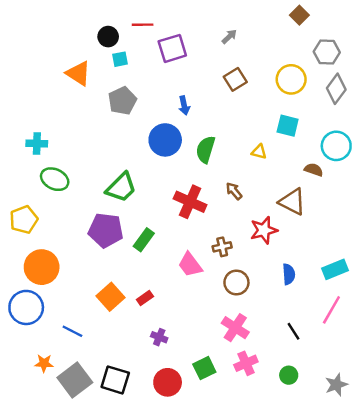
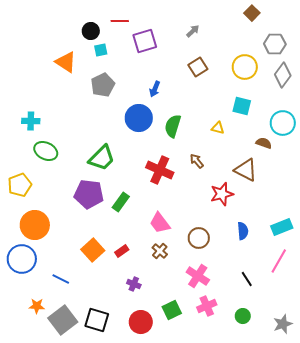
blue arrow: (184, 105) -> (155, 89), turned 35
brown cross: (222, 247) -> (160, 251), moved, turned -35

